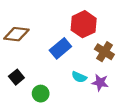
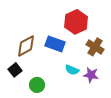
brown diamond: (16, 34) -> (26, 46), moved, turned -35
blue rectangle: (60, 48) -> (55, 44), turned 60

